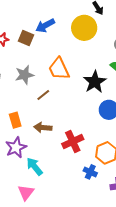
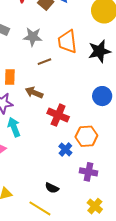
black star: (95, 82) -> (99, 51), moved
red cross: (73, 142) -> (58, 115), turned 30

